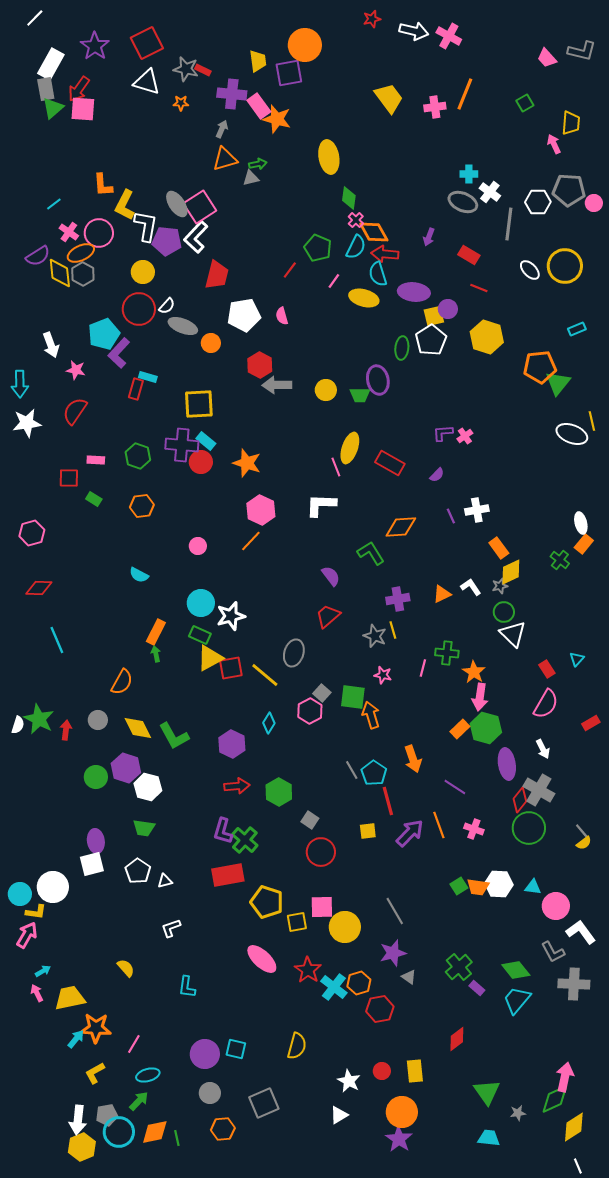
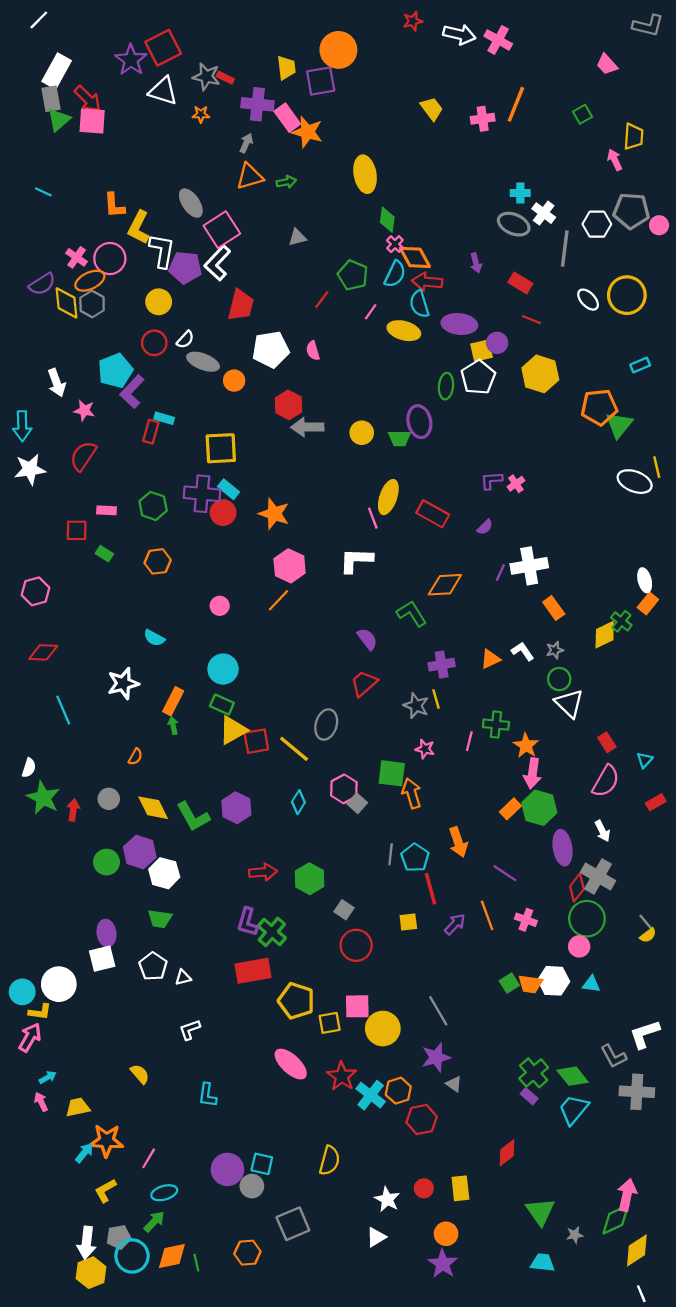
purple star: (95, 46) -> (131, 60), moved
gray L-shape: (582, 51) -> (648, 26), moved
red arrow: (79, 89) -> (88, 99), turned -80
yellow trapezoid: (389, 98) -> (432, 109), size x0.7
gray triangle: (251, 178) -> (297, 237), moved
cyan line: (54, 204) -> (43, 192), moved, turned 63
gray ellipse: (177, 204) -> (191, 203), moved
purple arrow: (429, 237) -> (476, 263), turned -36
red circle: (139, 309) -> (154, 343), size x0.7
white cross: (477, 510) -> (529, 566), size x1.4
purple line: (451, 516) -> (500, 573), turned 49
yellow diamond: (511, 572) -> (605, 635), moved
white star: (231, 616) -> (123, 683), moved
cyan triangle: (577, 659) -> (645, 760), moved
orange semicircle: (122, 682) -> (135, 757), size x0.6
gray square: (322, 693) -> (357, 803), moved
white semicircle: (18, 725) -> (29, 768), moved
purple hexagon: (232, 744) -> (236, 808), moved
gray line: (352, 770) -> (391, 854), turned 36
purple arrow: (410, 833) -> (455, 924), size x0.7
pink circle: (556, 906) -> (579, 946), moved, size x0.7
white L-shape: (581, 932) -> (645, 1034), turned -72
green cross: (459, 967) -> (534, 1073), moved
yellow trapezoid: (70, 998) -> (78, 1107), size x0.7
gray circle: (210, 1093) -> (252, 1186), moved
orange circle: (402, 1112) -> (446, 1234), size x0.7

